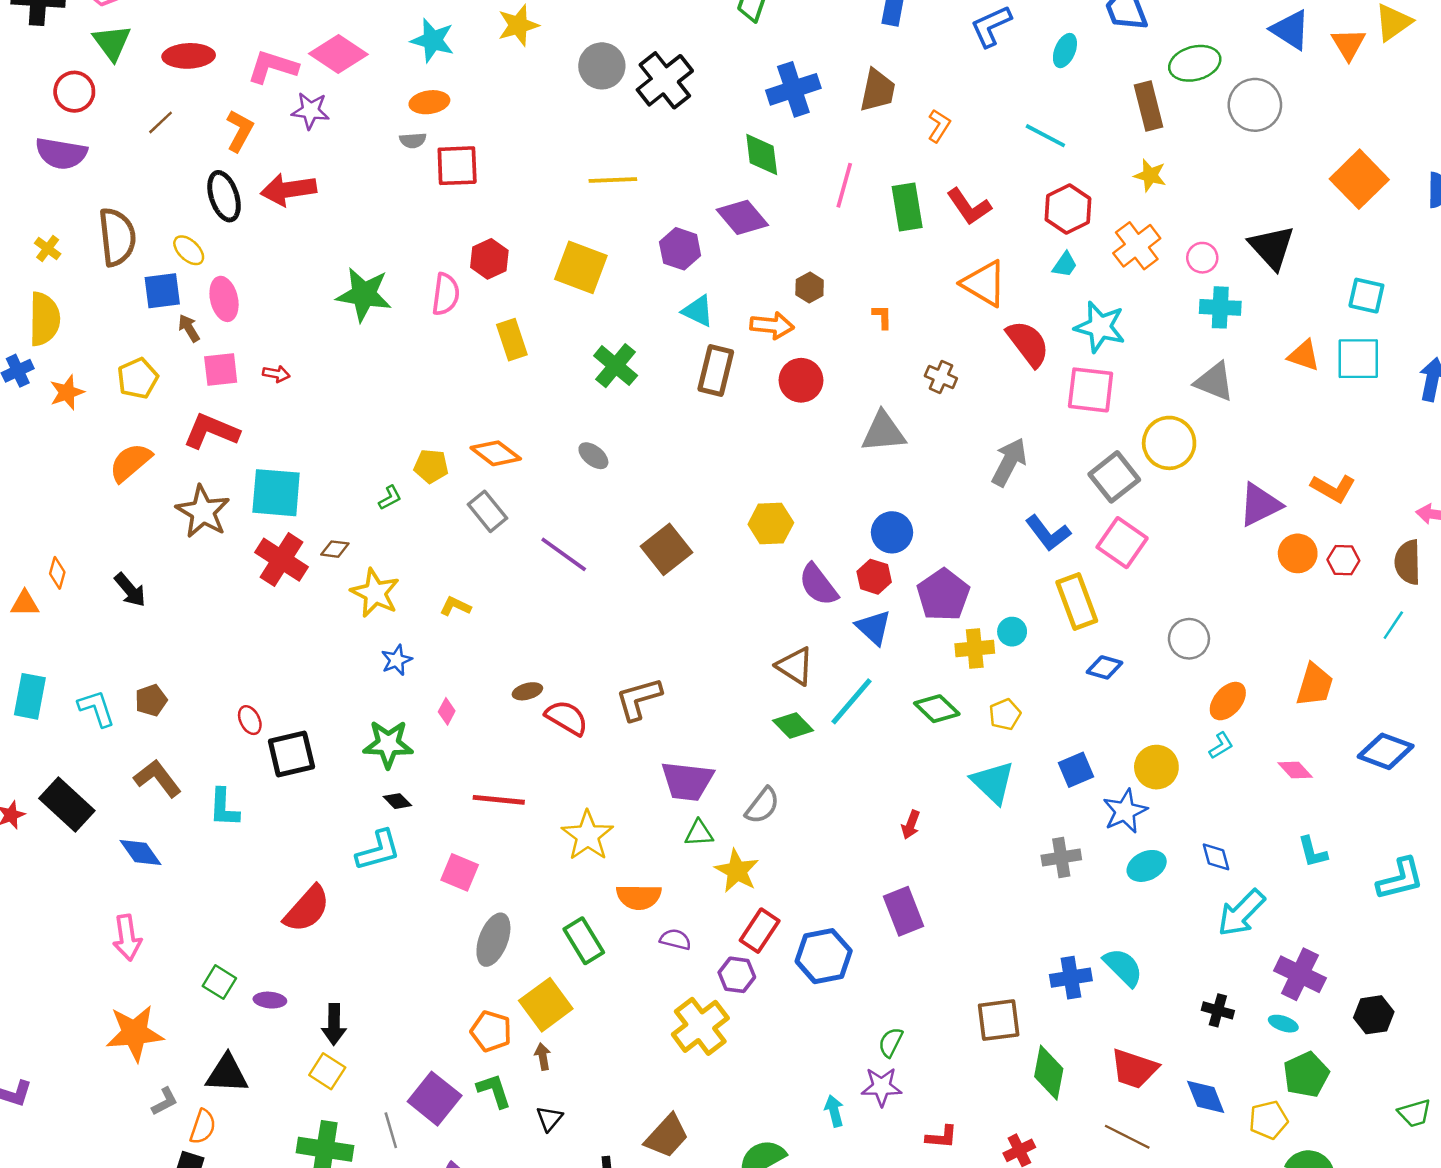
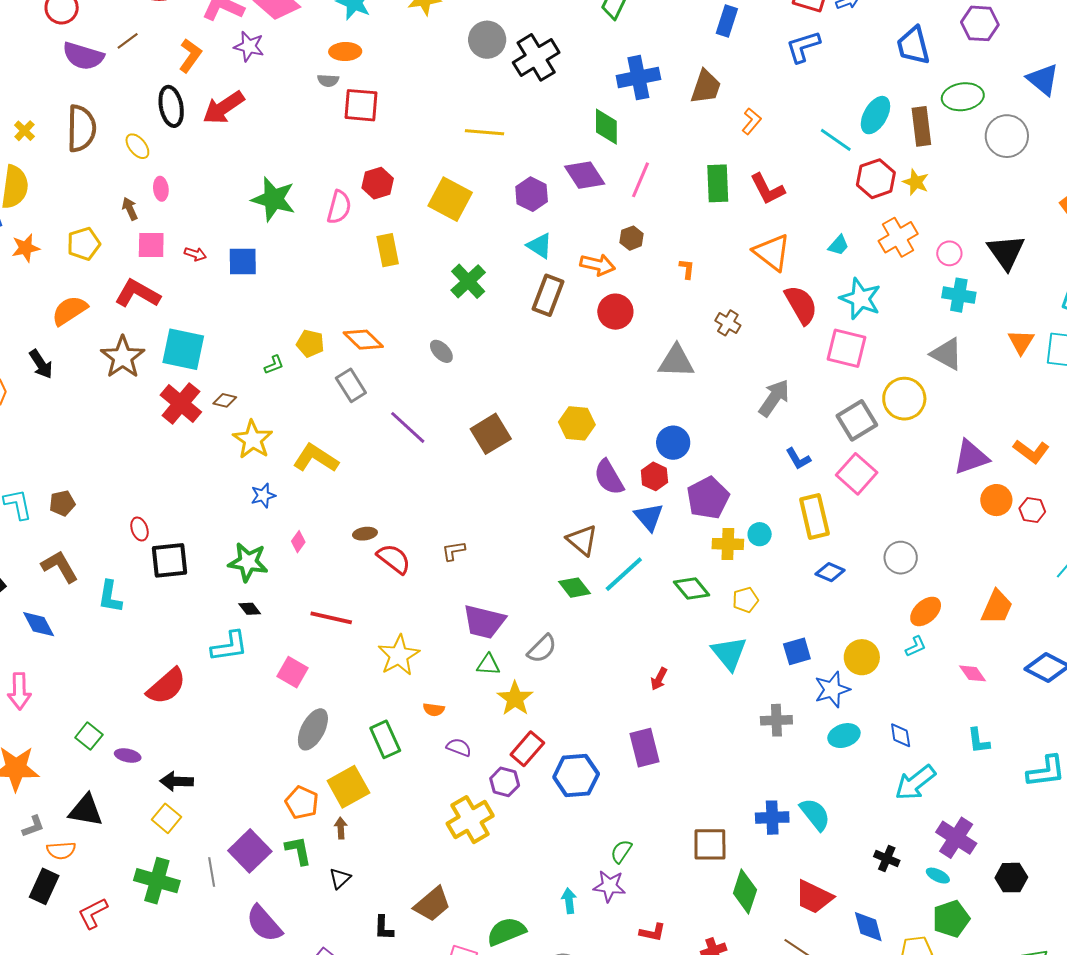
cyan ellipse: (1065, 51) -> (875, 115), moved, size x1.4
purple semicircle: (61, 153) -> (83, 56), moved
pink line: (844, 185) -> (641, 180), moved
red arrow: (288, 190) -> (223, 108), turned -33
red hexagon: (1068, 209) -> (876, 179), moved
blue square: (162, 291) -> (243, 262), moved
pink ellipse: (224, 299) -> (161, 189), size x0.7
orange triangle: (1304, 355) -> (1021, 342), turned 36
blue L-shape: (1048, 533) -> (798, 459), size x0.7
black arrow: (130, 590) -> (41, 364), moved
yellow L-shape: (455, 606) -> (316, 458), size x1.8
brown L-shape: (639, 699) -> (453, 551), size x0.6
orange semicircle: (639, 897) -> (434, 710), size x0.6
black arrow: (334, 1024) -> (177, 781), turned 84
orange semicircle: (203, 1127) -> (61, 850), turned 60

